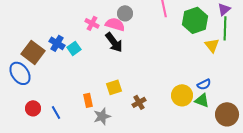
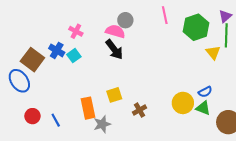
pink cross: (92, 23) -> (76, 31), moved
orange rectangle: (88, 100) -> (88, 108), size x1.5

